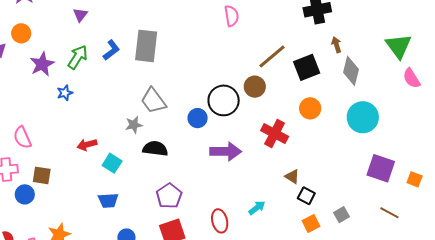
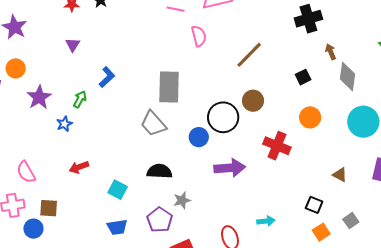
pink semicircle: (232, 16) -> (199, 36), moved
gray rectangle: (146, 46) -> (169, 87), moved
green arrow: (78, 57) -> (80, 99), moved, size x0.7
brown line: (272, 57) -> (249, 55), moved
black square: (307, 67) -> (303, 77), size x0.6
gray star: (134, 125) -> (182, 200), moved
red arrow: (87, 145) -> (79, 167), moved
brown triangle: (292, 177) -> (340, 175), moved
purple pentagon: (169, 196) -> (160, 220), moved
cyan arrow: (257, 208) -> (266, 221), turned 36

